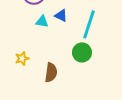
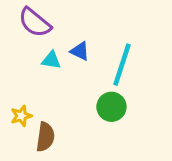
brown semicircle: (51, 72) -> (45, 137), moved

